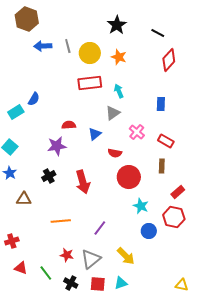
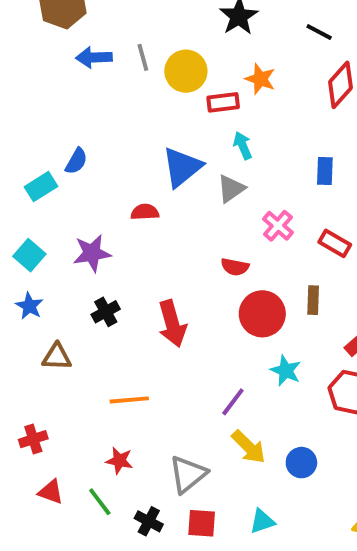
orange star: (119, 57) -> (260, 79), moved
red rectangle: (90, 83) -> (223, 102), moved, size x0.7
blue triangle: (95, 134) -> (182, 167), moved, size x1.6
purple star: (57, 146) -> (92, 253), moved
brown rectangle: (162, 166) -> (313, 300), moved
purple line: (100, 228) -> (233, 402), moved
blue circle: (149, 231) -> (301, 463), moved
red star: (67, 255) -> (119, 461), moved
yellow arrow: (126, 256) -> (249, 447), moved
cyan triangle: (121, 283) -> (262, 521), moved

